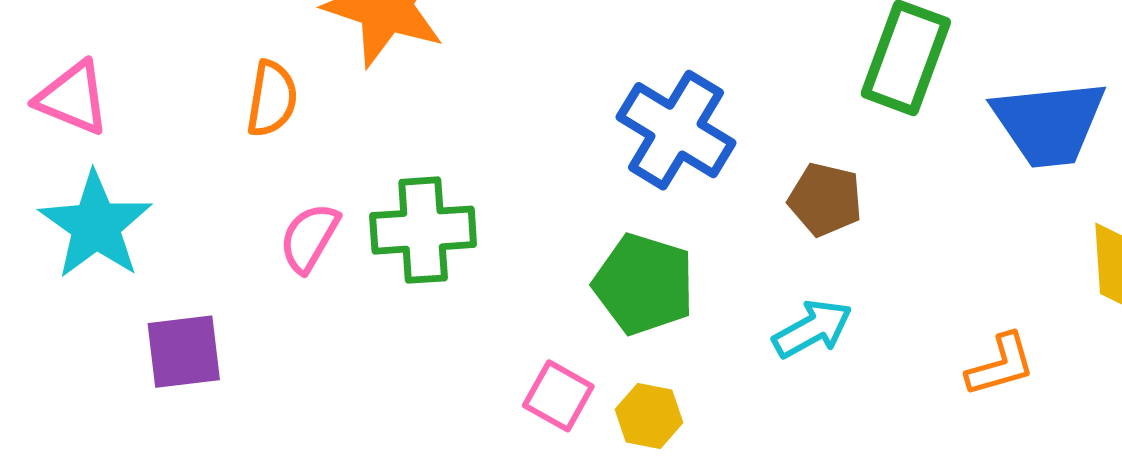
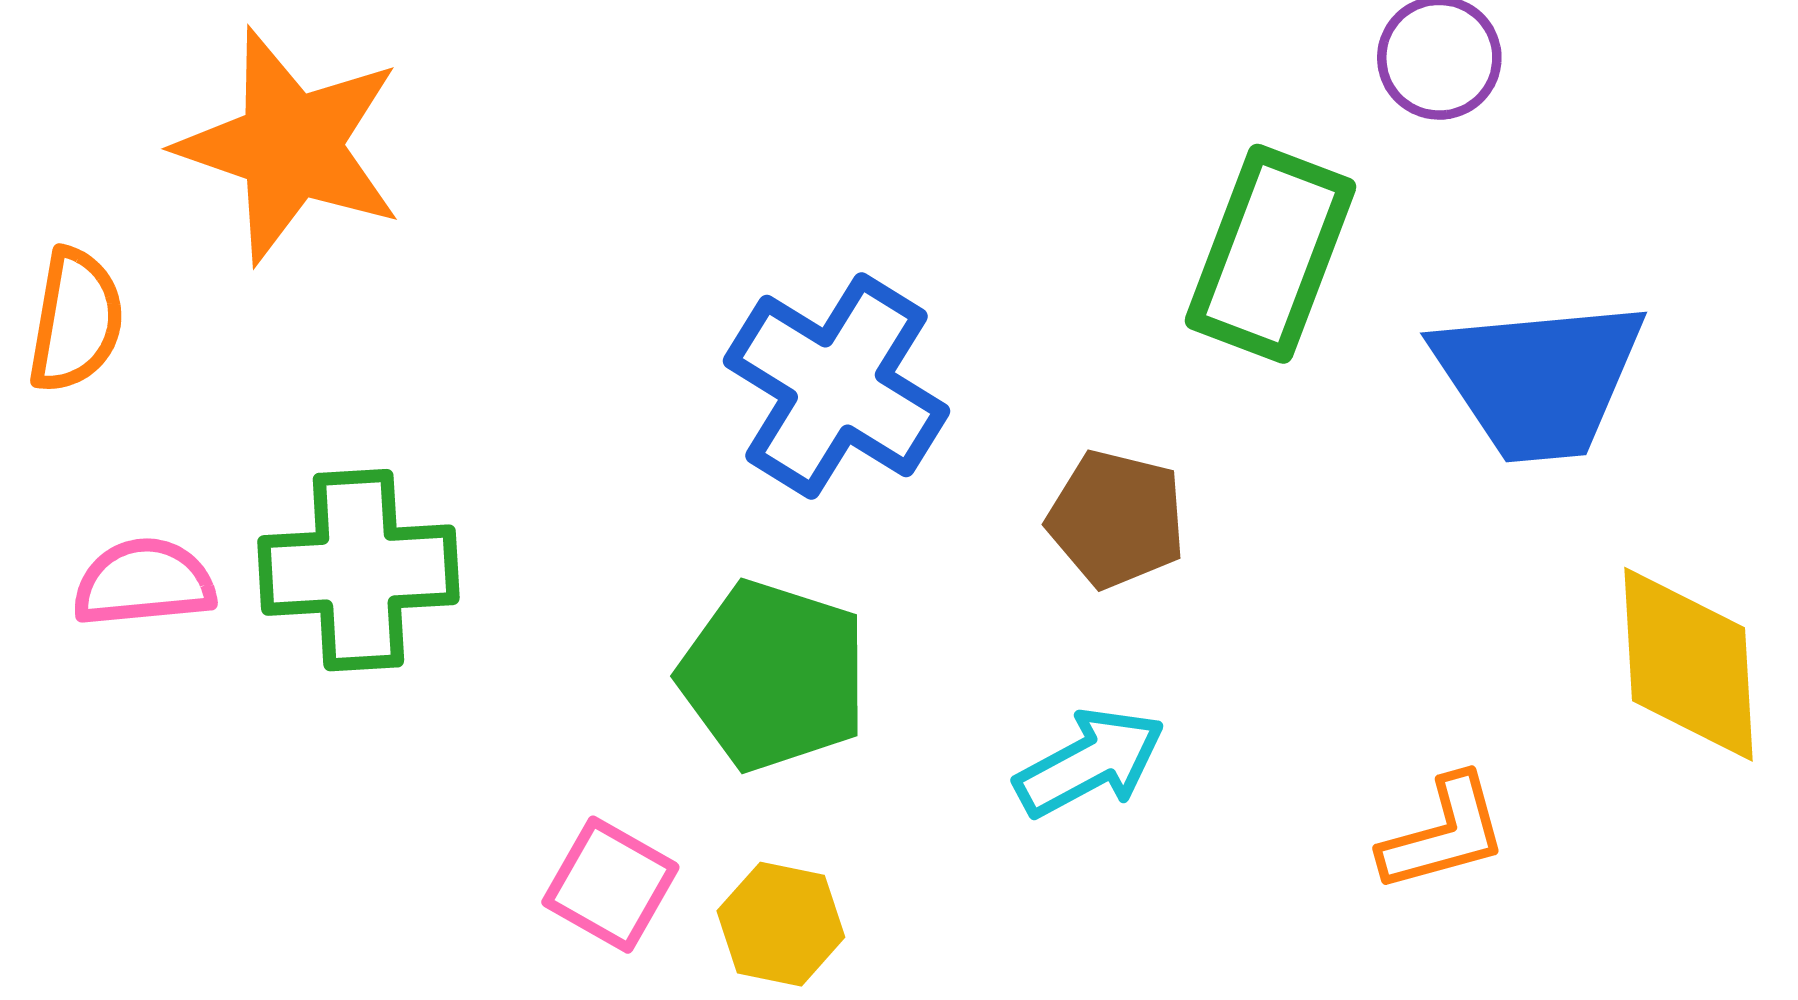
pink semicircle: (309, 238) -> (144, 583), turned 54

